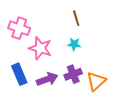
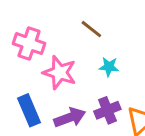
brown line: (76, 18) -> (91, 29), moved, turned -35

